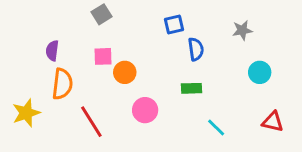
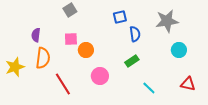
gray star: (242, 30) -> (167, 21), size x1.6
green rectangle: (191, 88) -> (132, 61), turned -32
yellow star: (26, 113) -> (15, 67), moved

